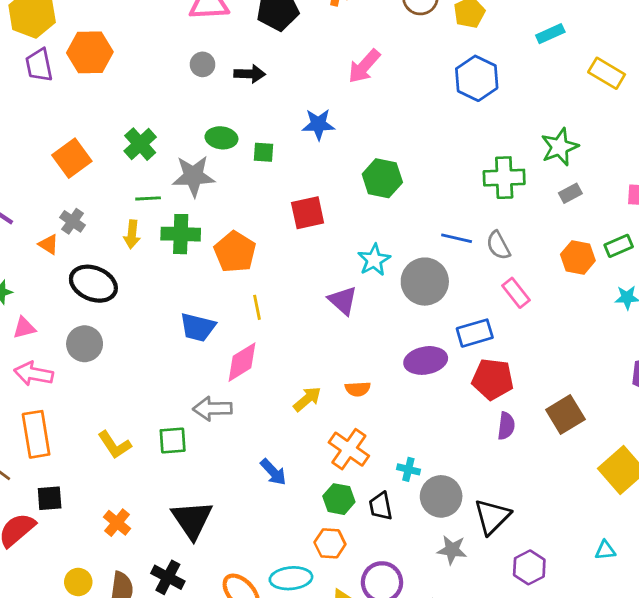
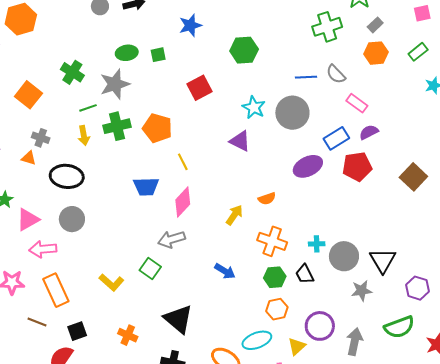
orange hexagon: (578, 258) -> (376, 53), moved
pink triangle: (24, 328) -> (28, 219), size x1.4
purple semicircle: (506, 426) -> (369, 132), moved, turned -108
green square: (173, 440) -> (150, 269), turned -35

